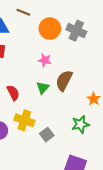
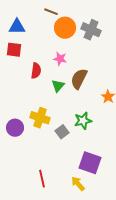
brown line: (23, 12) -> (51, 12), moved
red semicircle: (13, 93) -> (36, 71), moved, turned 35
green star: (80, 124) -> (83, 121), moved

